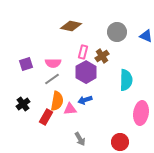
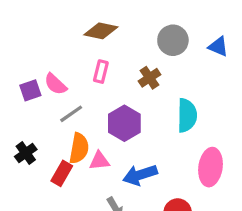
pink rectangle: (83, 52) -> (101, 72), moved
pink semicircle: (53, 63) -> (55, 84), moved, turned 42
purple hexagon: (86, 72) -> (124, 123), moved
blue arrow: (85, 100) -> (140, 175), moved, size x1.5

